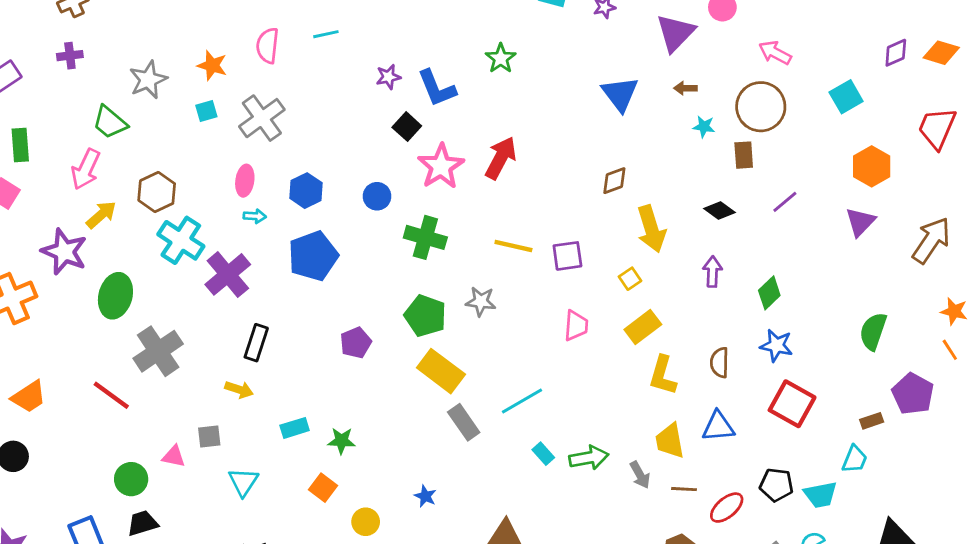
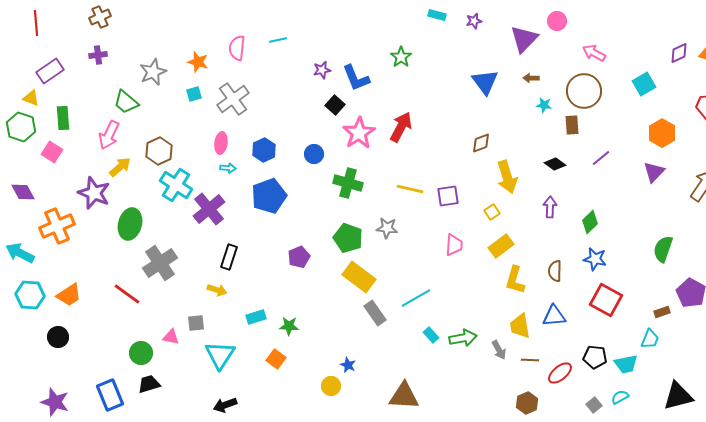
cyan triangle: (243, 482) -> (220, 355), size x1.4
yellow circle: (366, 522) -> (331, 386), moved

